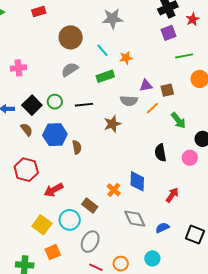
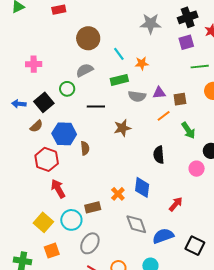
gray star: (112, 19) -> (151, 24), moved
gray semicircle: (129, 101) -> (137, 96), moved
green circle: (55, 102) -> (67, 89), moved
brown semicircle: (27, 130) -> (36, 126), turned 80
black semicircle: (160, 153) -> (159, 155), moved
red hexagon: (26, 170) -> (47, 159), moved
red arrow: (54, 190) -> (58, 189), turned 84
brown rectangle: (90, 206) -> (93, 207), turned -56
blue semicircle: (162, 228) -> (163, 236), size x1.5

